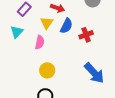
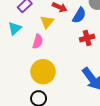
blue semicircle: (66, 26) -> (79, 15), moved
yellow circle: (47, 70) -> (43, 72), size x1.5

